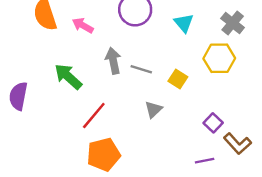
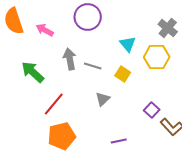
cyan triangle: (184, 23) -> (128, 44), moved
purple line: (205, 161) -> (119, 141), moved

